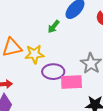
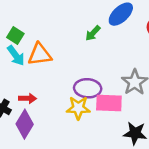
yellow star: (34, 54) -> (78, 108), moved

